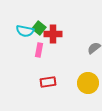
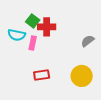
cyan semicircle: (25, 31) -> (17, 35), moved

